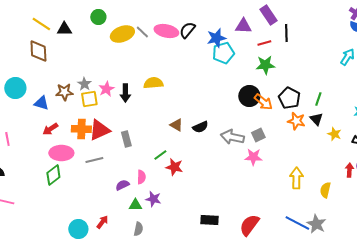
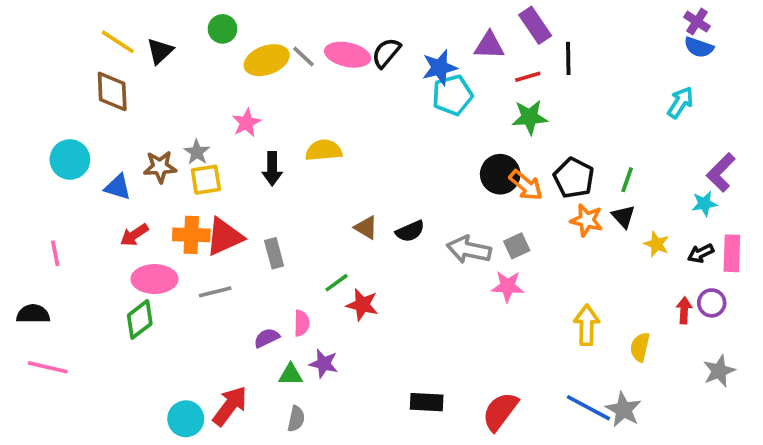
black triangle: (64, 29) -> (160, 51), turned -42
pink star: (106, 89) -> (246, 123), moved
red arrow: (102, 222) -> (230, 406), size x1.6

